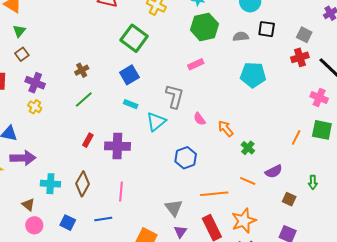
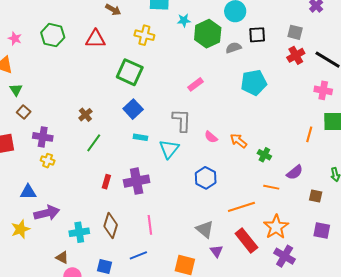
green hexagon: (204, 27) -> (208, 34), moved

